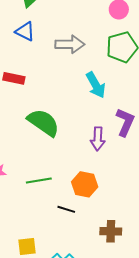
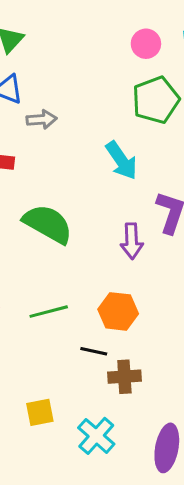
gray arrow: (70, 44) -> (42, 119), moved, size x0.7
brown cross: (111, 231) -> (124, 377), moved

